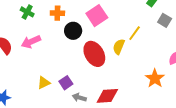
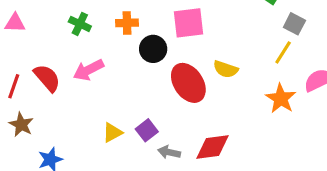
pink square: (97, 16) -> (189, 23), turned 30
yellow line: (135, 33) -> (283, 52), moved
yellow semicircle: (119, 47) -> (226, 69), turned -91
orange star: (155, 78) -> (281, 99), moved

